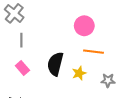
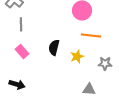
black semicircle: (55, 64) -> (54, 47), size x0.7

